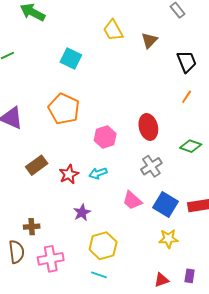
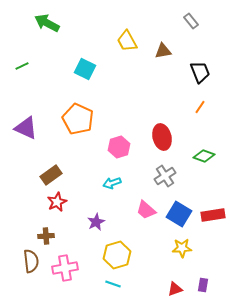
brown triangle: (149, 40) -> (163, 51), turned 36
red star: (69, 174) -> (57, 202), moved

